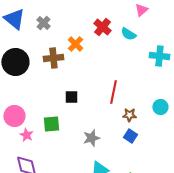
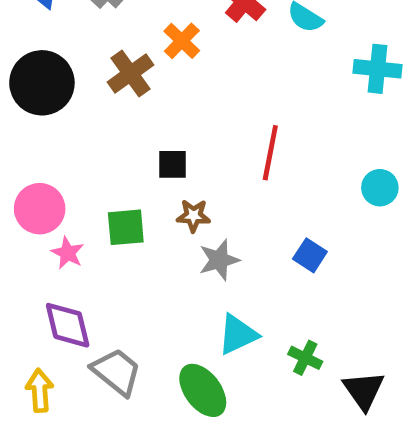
brown cross: (53, 58) -> (131, 73), turned -30
brown star: (129, 115) -> (193, 216), moved

